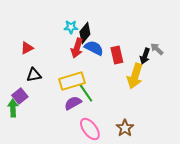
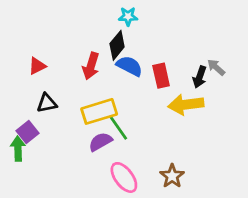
cyan star: (71, 27) -> (128, 16), moved
red arrow: (77, 48) -> (91, 66), moved
yellow arrow: (135, 76) -> (186, 105), turned 65

